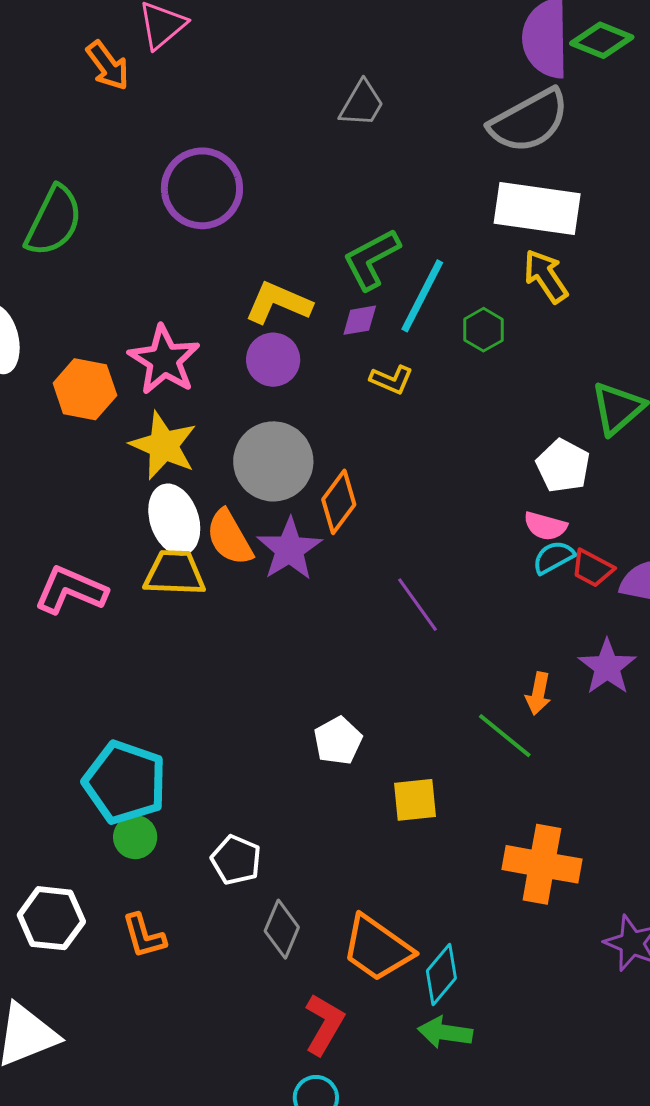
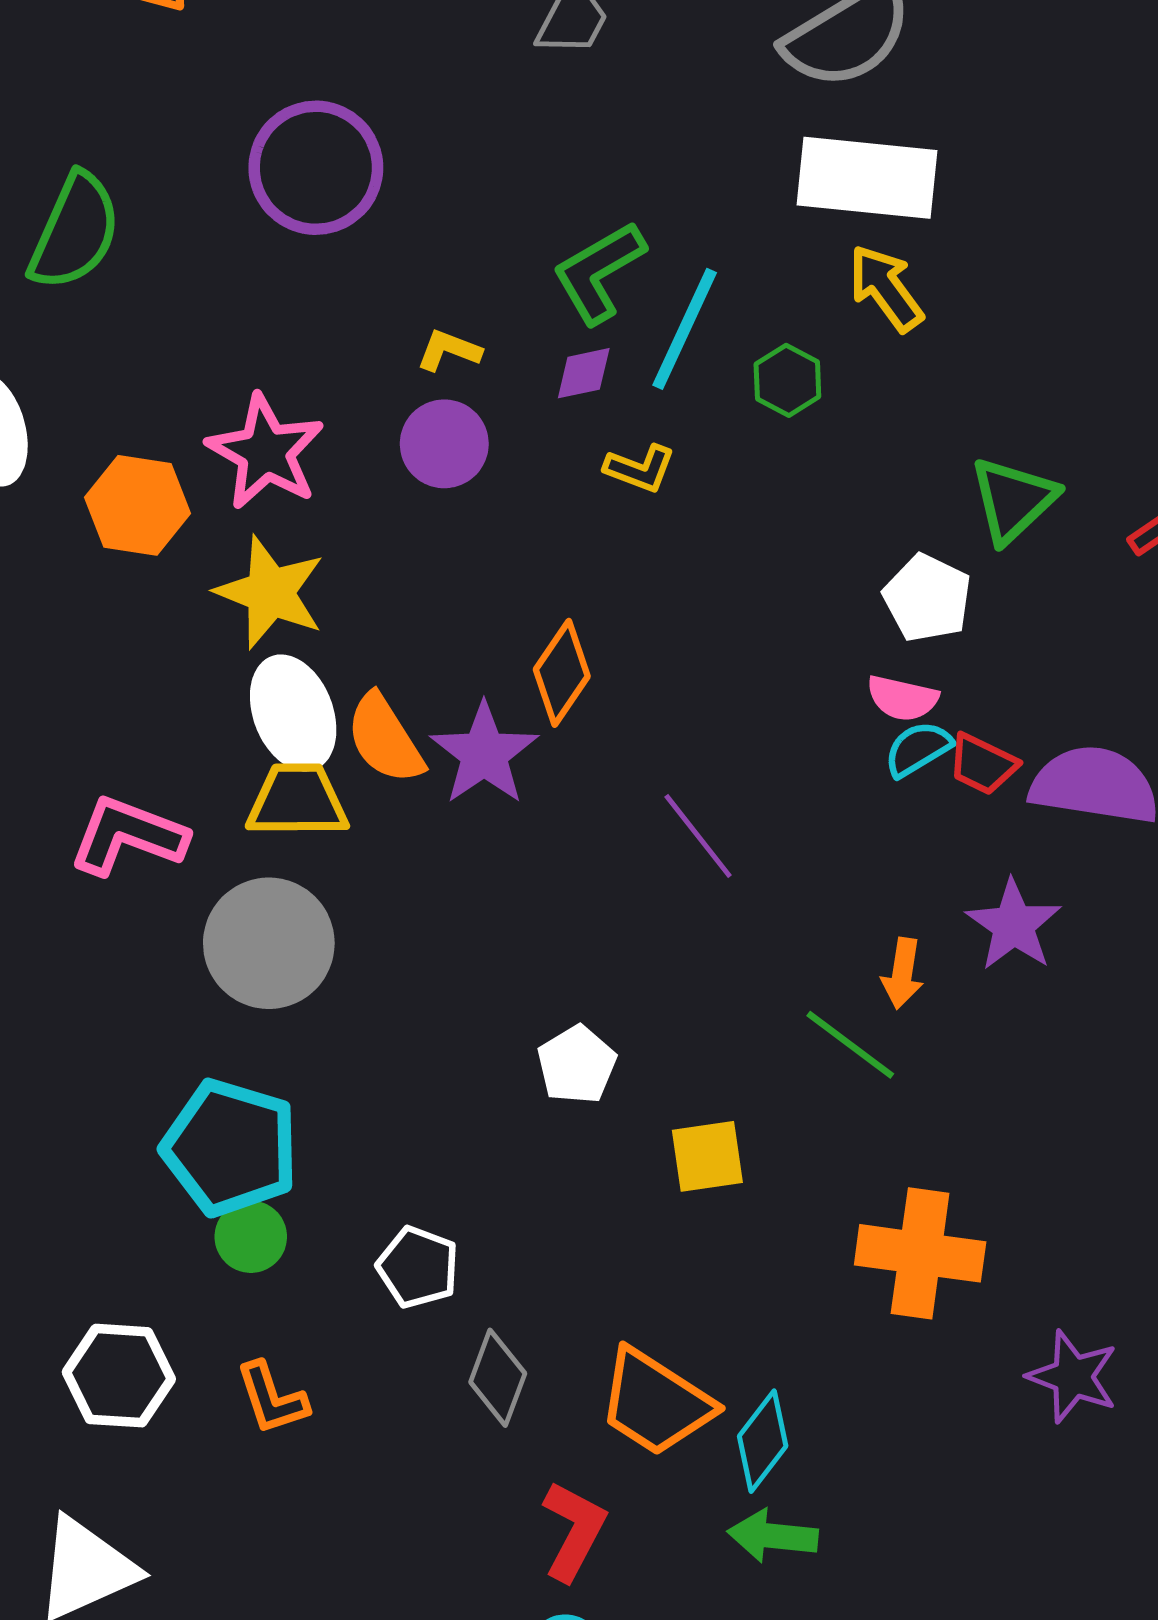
yellow L-shape: (278, 303) -> (449, 350), size x0.6
gray circle: (273, 461) -> (269, 943), moved

